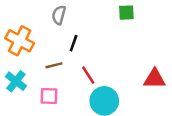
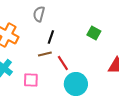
green square: (126, 13) -> (94, 33), moved, turned 32
brown line: (54, 65) -> (45, 54), moved

